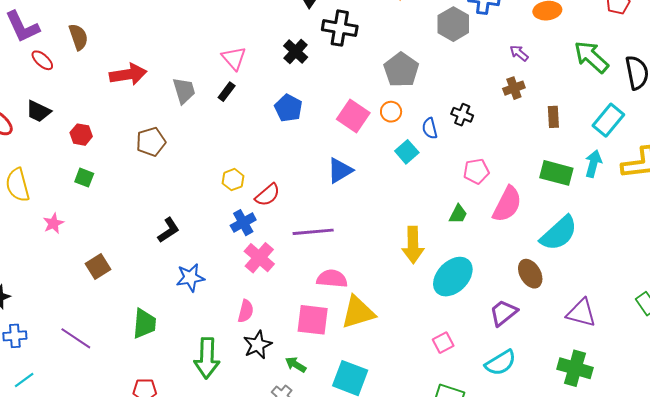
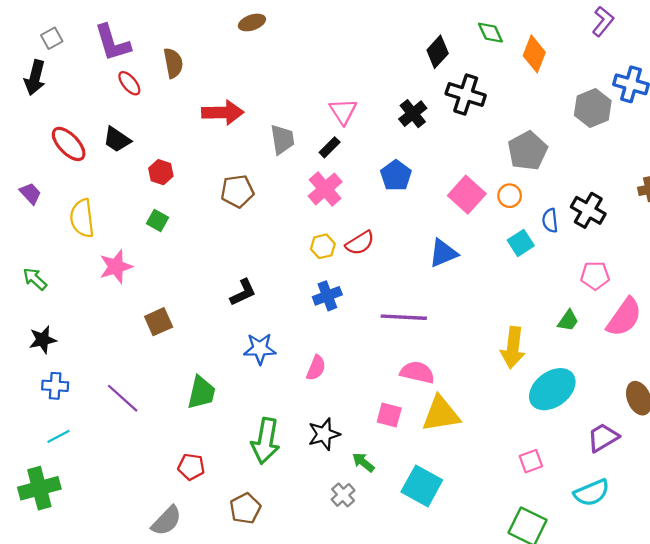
black cross: (462, 115) -> (588, 210), size x1.4
red semicircle: (268, 195) -> (360, 243), moved
pink star: (53, 223) -> (116, 267), size x1.4
pink cross: (259, 258) -> (325, 189), moved
pink semicircle: (246, 311) -> (316, 368), moved
pink square: (313, 320) -> (389, 415), size x0.7

